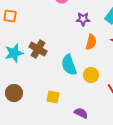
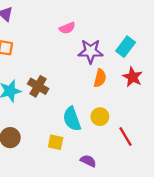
purple star: (83, 19) -> (91, 51), size x1.5
cyan semicircle: (69, 65) -> (72, 119), moved

